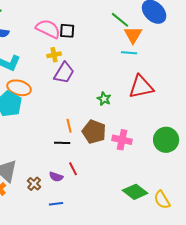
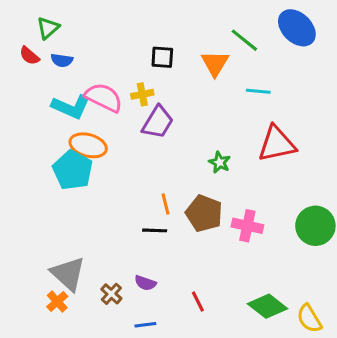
pink semicircle: (48, 29) -> (104, 97), moved
orange triangle: (133, 35) -> (215, 63), moved
red line: (73, 169) -> (198, 302), moved

